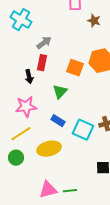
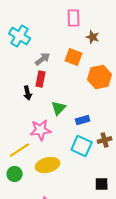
orange square: (75, 68) -> (74, 57), moved
pink star: (26, 107) -> (41, 130), moved
blue rectangle: (58, 121) -> (83, 120), moved, turned -48

